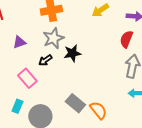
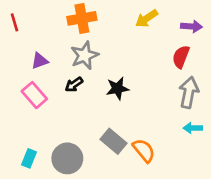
black star: (72, 53) -> (117, 88), moved
pink rectangle: (27, 78) -> (34, 95), moved
cyan rectangle: (17, 106) -> (29, 158), moved

